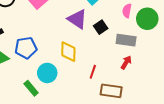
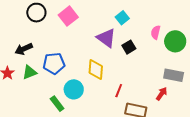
gray rectangle: (126, 40) -> (174, 75), moved
red arrow: (126, 62) -> (162, 94), moved

